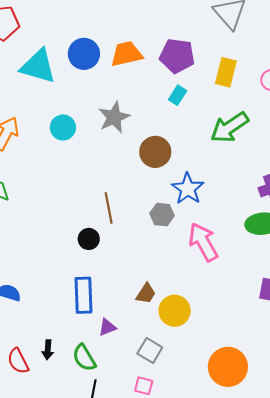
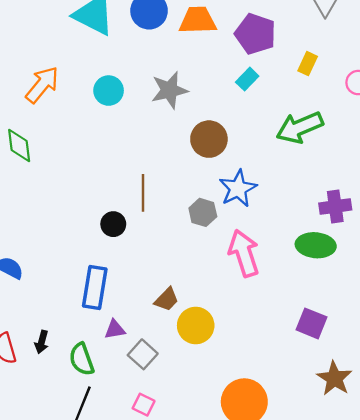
yellow rectangle: (226, 72) -> (308, 64), size x0.7
gray square: (150, 351) -> (143, 354), moved

